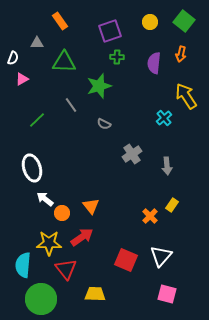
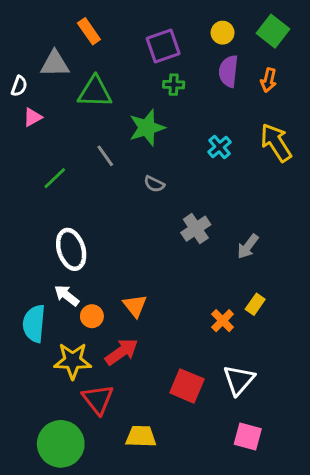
gray triangle: (37, 43) -> (55, 64), size x1.5
purple semicircle: (154, 63) -> (228, 71), moved
cyan cross: (164, 118) -> (220, 147), moved
gray arrow: (167, 166) -> (248, 246), turned 42
white ellipse: (32, 168) -> (71, 249), moved
cyan semicircle: (23, 265) -> (34, 324), moved

